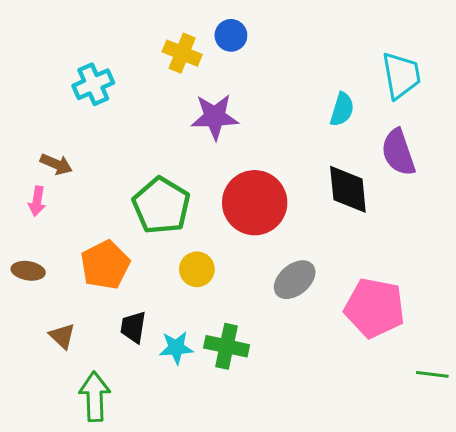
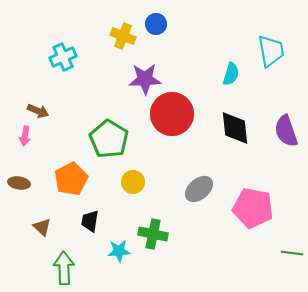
purple semicircle: (398, 152) -> (286, 131), moved
red circle: (255, 203) -> (172, 114), moved
cyan star: (176, 348) -> (119, 251), moved

